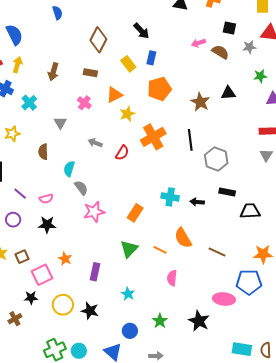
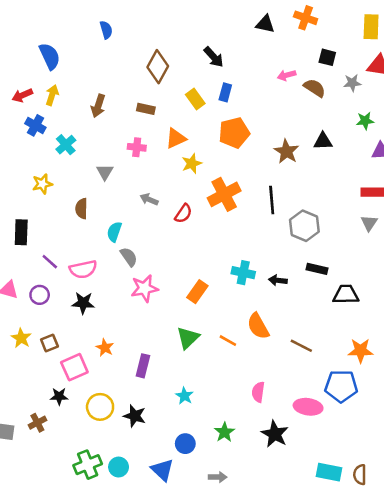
pink cross: (84, 103) -> (137, 147), turned -32
pink semicircle: (46, 199) -> (83, 269), size x1.5
pink semicircle: (172, 278) -> (258, 392), moved

